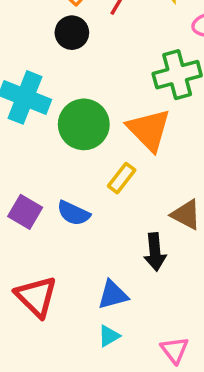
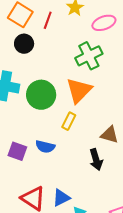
orange triangle: (149, 130) -> (79, 90), turned 40
blue triangle: (113, 295) -> (61, 198), moved

